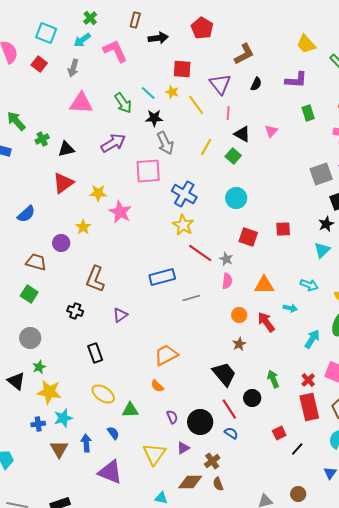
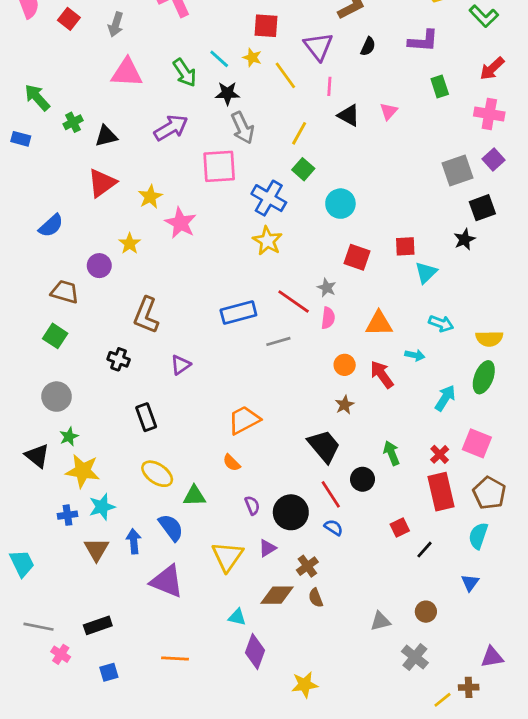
green square: (233, 156) -> (303, 169), moved
yellow star: (98, 193) -> (150, 197), turned -30
cyan triangle: (322, 250) -> (426, 273), moved
red line: (200, 253) -> (294, 301), moved
blue semicircle: (113, 433) -> (171, 527), size x1.5

